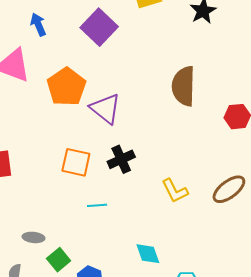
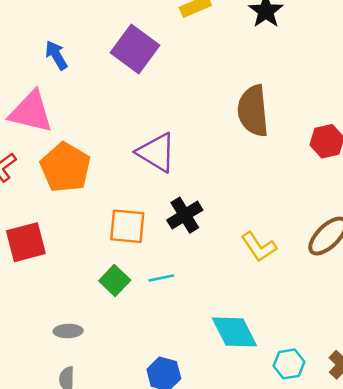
orange pentagon: (66, 87) -> (65, 168), moved
gray ellipse: (34, 237) -> (68, 331), moved
cyan diamond: (148, 254) -> (234, 332), size x1.4
green square: (59, 260) -> (115, 280), moved

